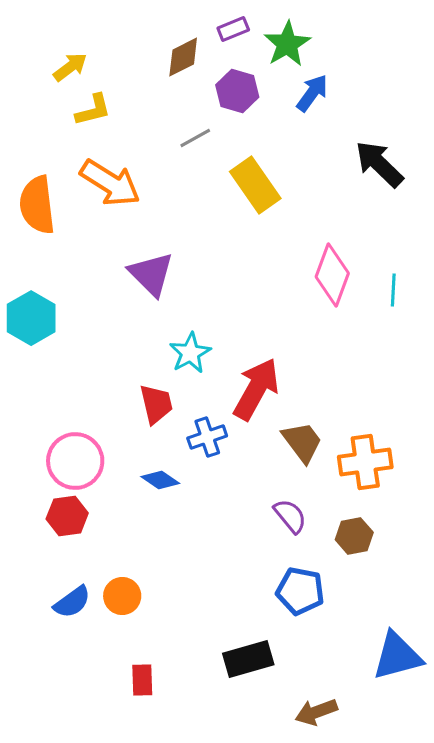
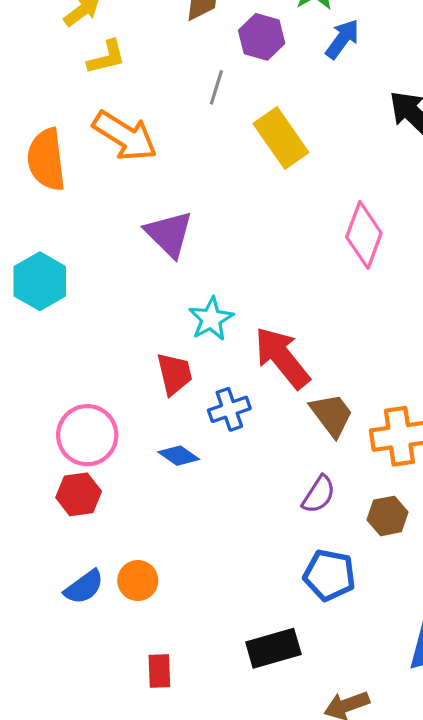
gray line: (195, 138) -> (216, 87), turned -44
red arrow: (256, 389) -> (282, 358), turned -68
purple semicircle: (290, 516) -> (319, 494), turned 72

